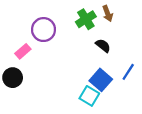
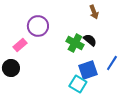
green cross: (86, 19) -> (75, 43), moved, turned -30
blue square: (101, 80) -> (88, 70), turned 30

